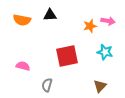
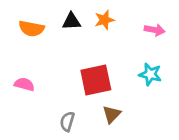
orange star: (90, 26) -> (104, 20), moved
pink semicircle: (23, 66) -> (24, 84), moved
brown triangle: (100, 86) -> (112, 114), moved

